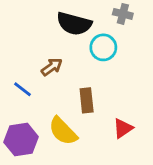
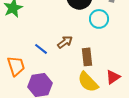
brown arrow: (52, 67) -> (65, 42), moved
yellow semicircle: (63, 131) -> (88, 82), moved

